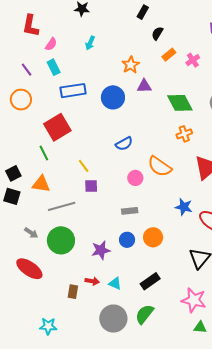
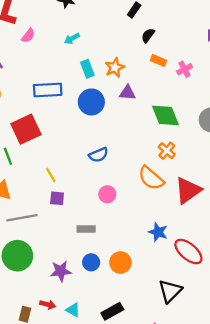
cyan arrow: (90, 43) -> (72, 39), turned 32
orange rectangle: (169, 55) -> (158, 60), turned 56
cyan rectangle: (54, 67) -> (87, 69), moved
orange cross: (184, 134) -> (167, 151), turned -35
orange semicircle: (160, 166) -> (151, 178), moved
gray rectangle: (130, 211) -> (86, 229), moved

